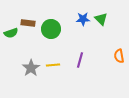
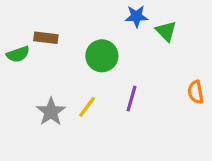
blue star: (83, 19) -> (136, 16), moved
green circle: (51, 29) -> (102, 56), moved
yellow line: (53, 65) -> (87, 107), turned -48

